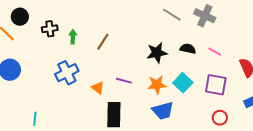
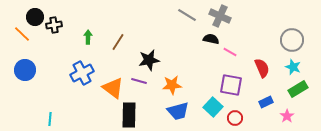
black cross: (50, 29) -> (54, 25), moved
black semicircle: (188, 49) -> (211, 39), moved
black star: (157, 53) -> (149, 60), moved
cyan square: (183, 83) -> (213, 107), moved
orange triangle: (98, 88) -> (113, 88), size x1.6

